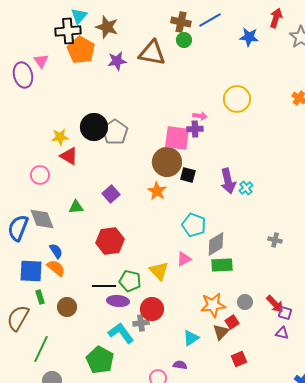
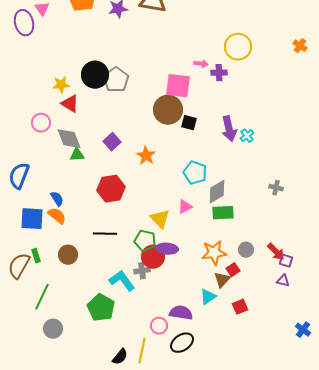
purple cross: (195, 129) -> (219, 73), moved
orange star: (157, 191) -> (146, 156), moved
gray diamond: (42, 219) -> (69, 139), moved
green pentagon: (130, 281) -> (145, 241), moved
green rectangle: (40, 297) -> (36, 256), moved
purple ellipse: (118, 301) -> (167, 249), moved
cyan triangle: (191, 338) -> (208, 297), moved
purple semicircle: (180, 365) -> (181, 313), size x1.6

